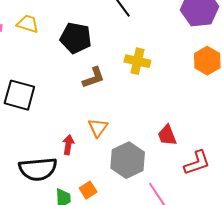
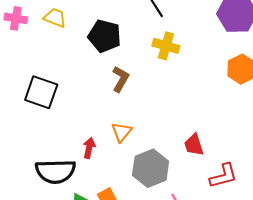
yellow cross: (137, 61) -> (166, 46), moved
brown L-shape: (94, 78) -> (120, 79), turned -45

